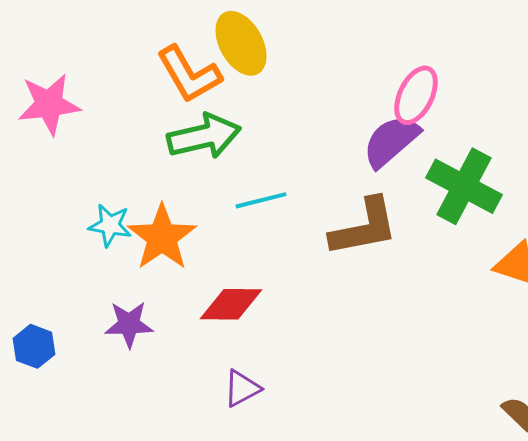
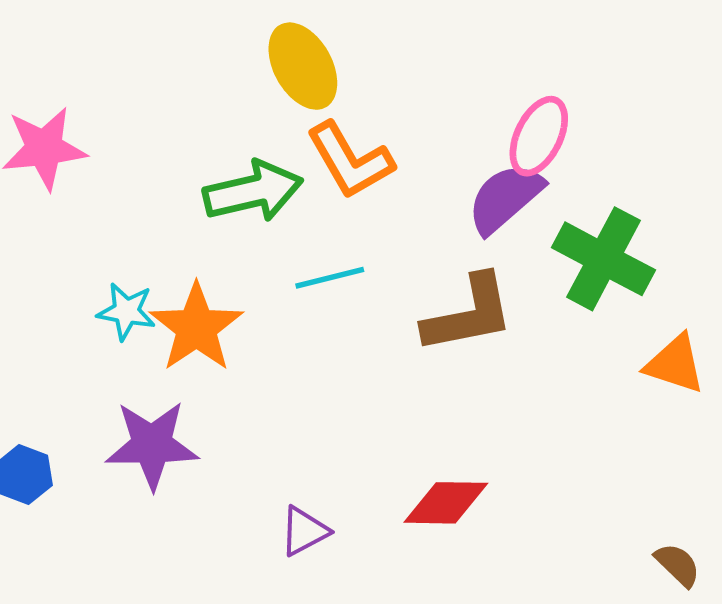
orange L-shape: (189, 74) -> (350, 160), moved
red diamond: (231, 304) -> (446, 503), moved
purple star: (129, 324) -> (152, 445), size x1.4

